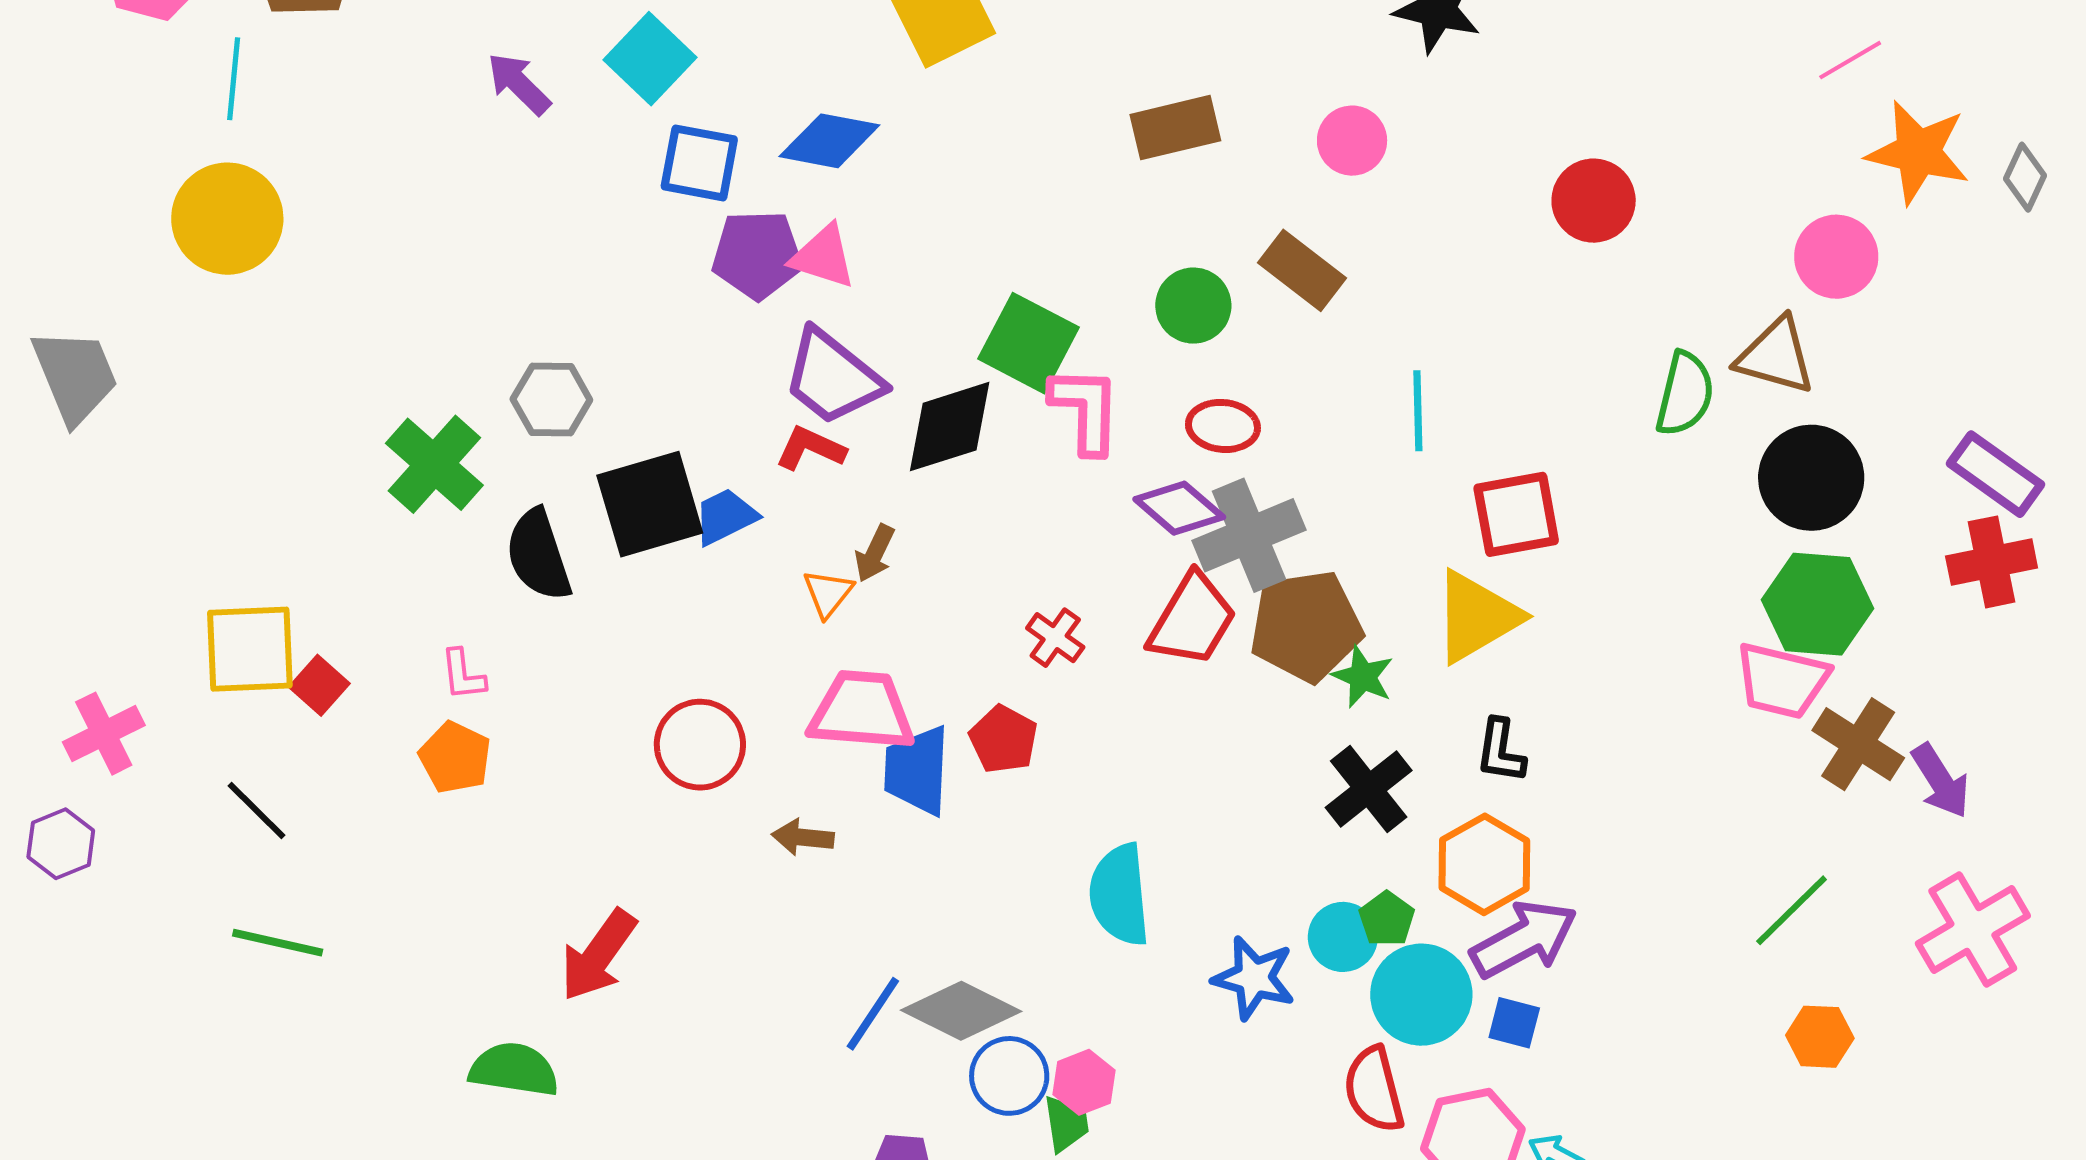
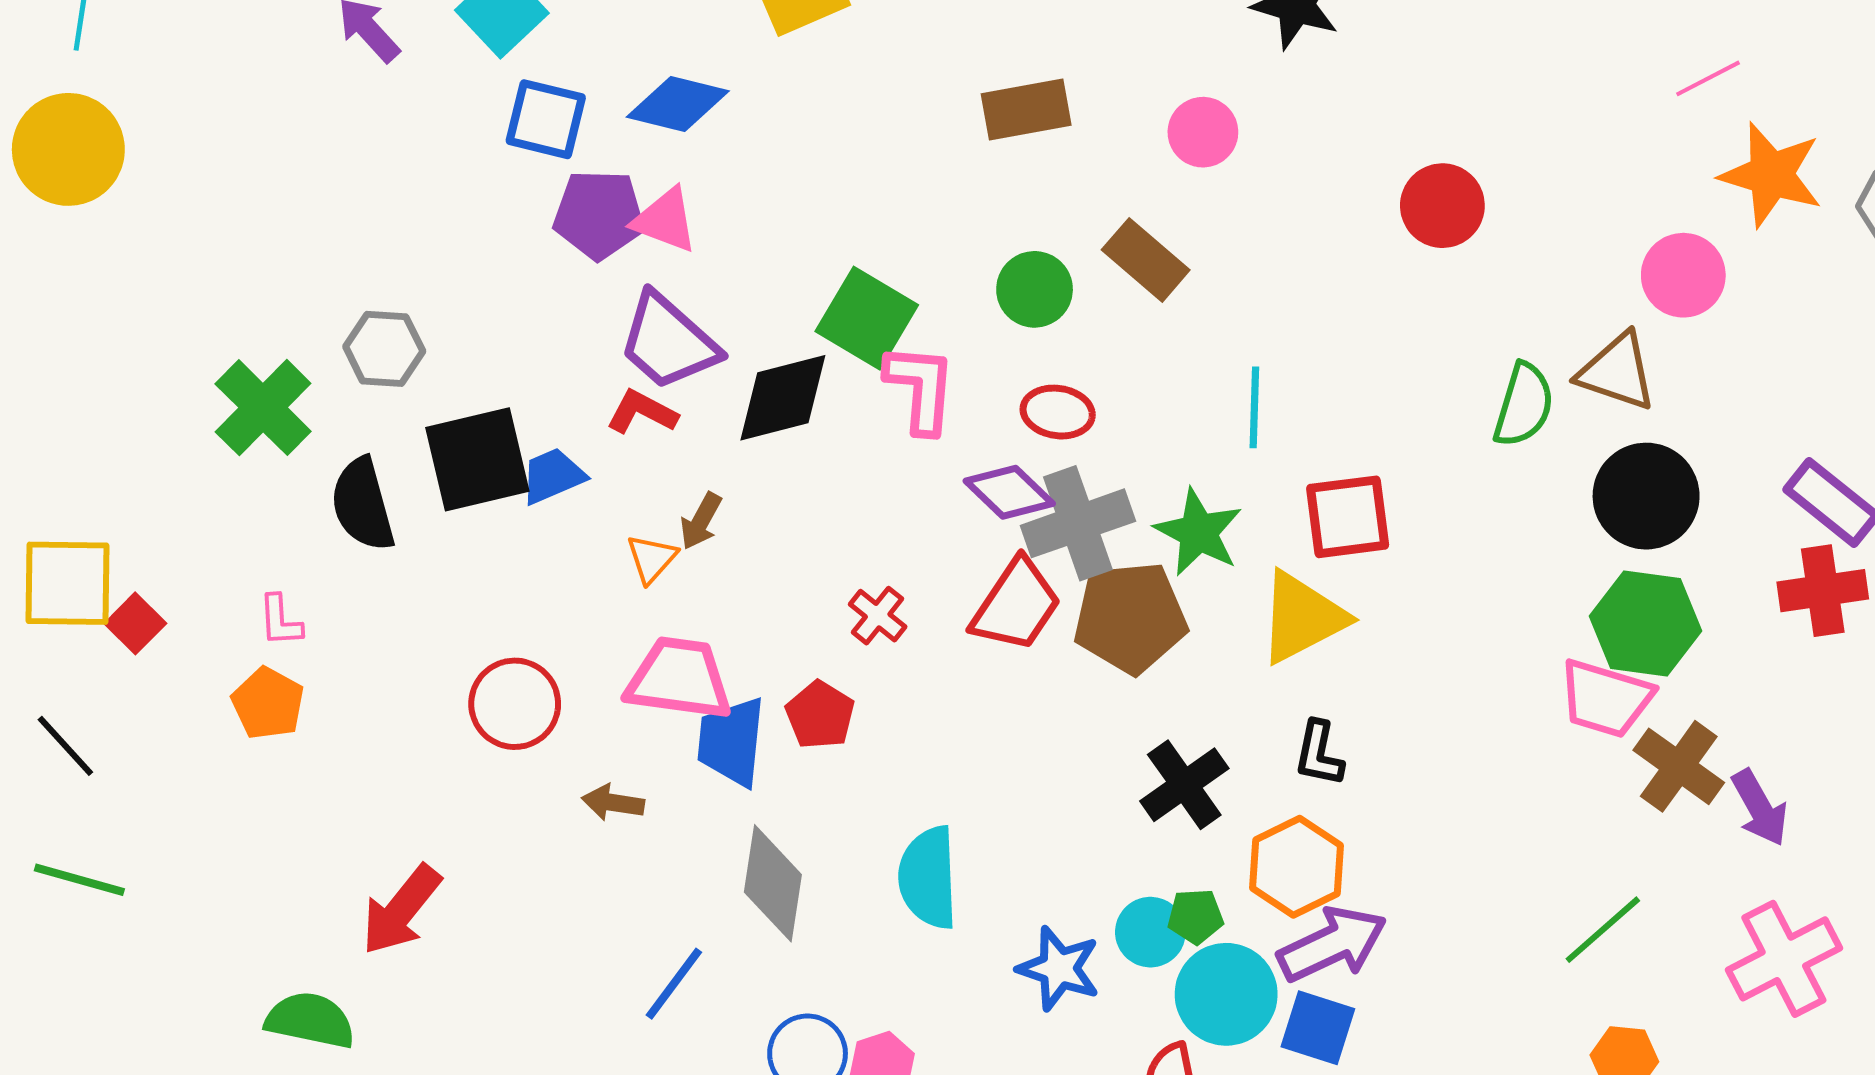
green star: (1363, 677) -> (1198, 532), moved, size x1.4
green pentagon: (1387, 919) -> (1195, 916), turned 30
gray diamond: (961, 1011) -> (773, 883), moved, turned 69
blue square: (1514, 1023) -> (1318, 1028), size x1.4

